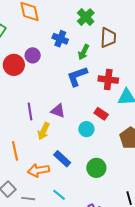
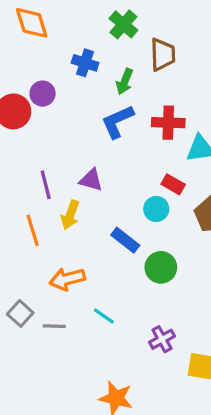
red rectangle: (101, 114) -> (173, 184), moved
cyan circle: (86, 129) -> (156, 209), moved
orange line: (15, 151) -> (33, 230), moved
blue rectangle: (62, 159) -> (125, 240), moved

